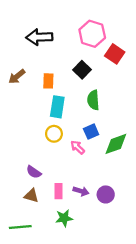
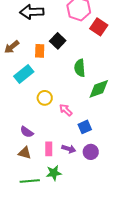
black square: (82, 70) -> (58, 41), moved
cyan rectangle: (57, 107) -> (24, 74), moved, turned 42
blue square: (91, 132) -> (85, 127), moved
green diamond: (116, 144) -> (99, 89), moved
green line: (20, 227) -> (30, 181), moved

